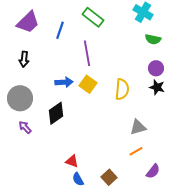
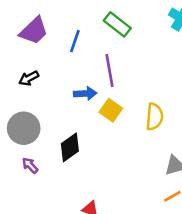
black arrow: (24, 59) -> (29, 78), turned 56
blue arrow: (64, 82) -> (85, 94), moved

